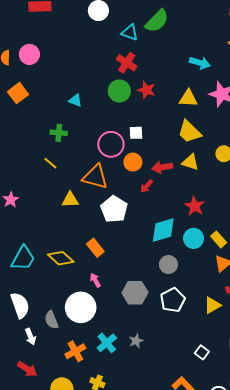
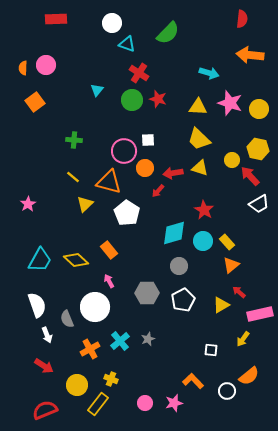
cyan triangle: (130, 32) -> (127, 44), moved
cyan triangle: (75, 100) -> (97, 90), moved, turned 48
yellow line: (50, 163) -> (73, 177), moved
yellow triangle: (70, 200) -> (85, 204), turned -42
white square: (202, 352) -> (211, 350), turned -32

